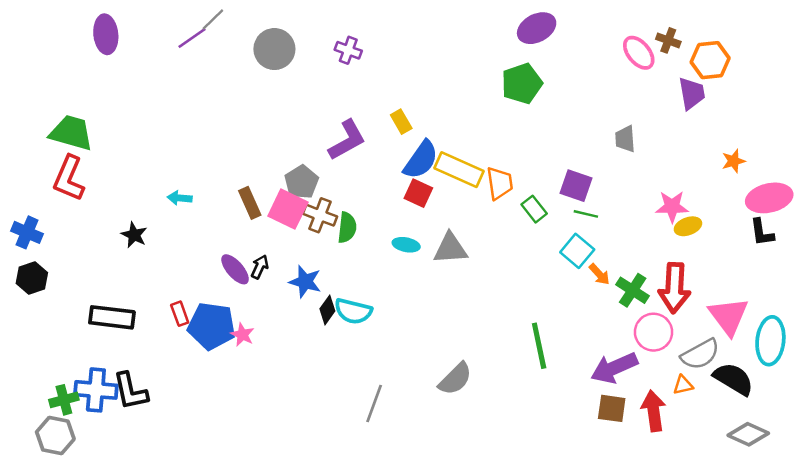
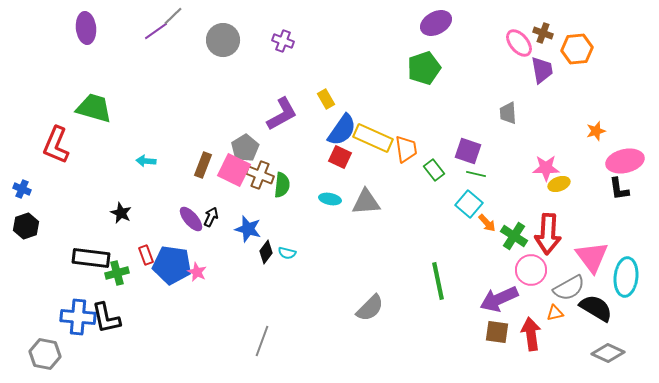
purple trapezoid: (692, 93) -> (542, 70), moved
green trapezoid: (71, 133) -> (94, 108), moved
brown rectangle: (250, 203) -> (203, 165), turned 45
blue cross: (27, 232) -> (22, 189), size x0.7
black star: (134, 235) -> (121, 213), moved
cyan semicircle: (353, 311) -> (287, 253), size x0.6
green cross: (64, 400) -> (117, 273), moved
gray line: (374, 404) -> (262, 341), moved

